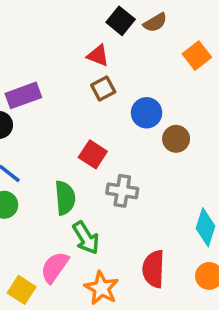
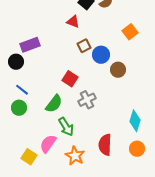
orange square: (197, 56) -> (130, 32), moved
brown square: (103, 89) -> (84, 46), moved
gray cross: (122, 191) -> (87, 100), turned -36
green semicircle: (65, 198) -> (54, 104), turned 42

